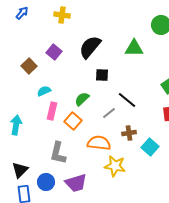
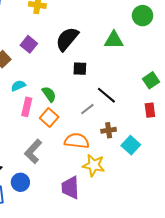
green semicircle: (82, 99) -> (49, 94), moved, turned 98
gray L-shape: (58, 153) -> (33, 151), turned 30
purple trapezoid: (76, 183) -> (70, 188), moved, turned 105

